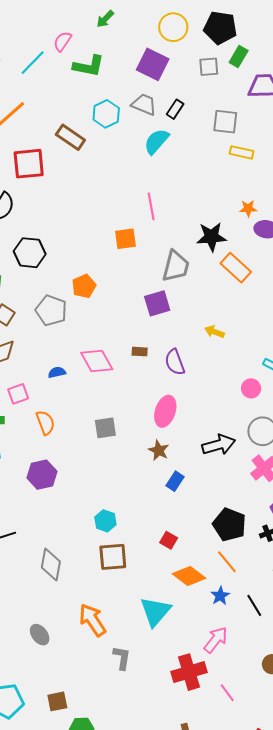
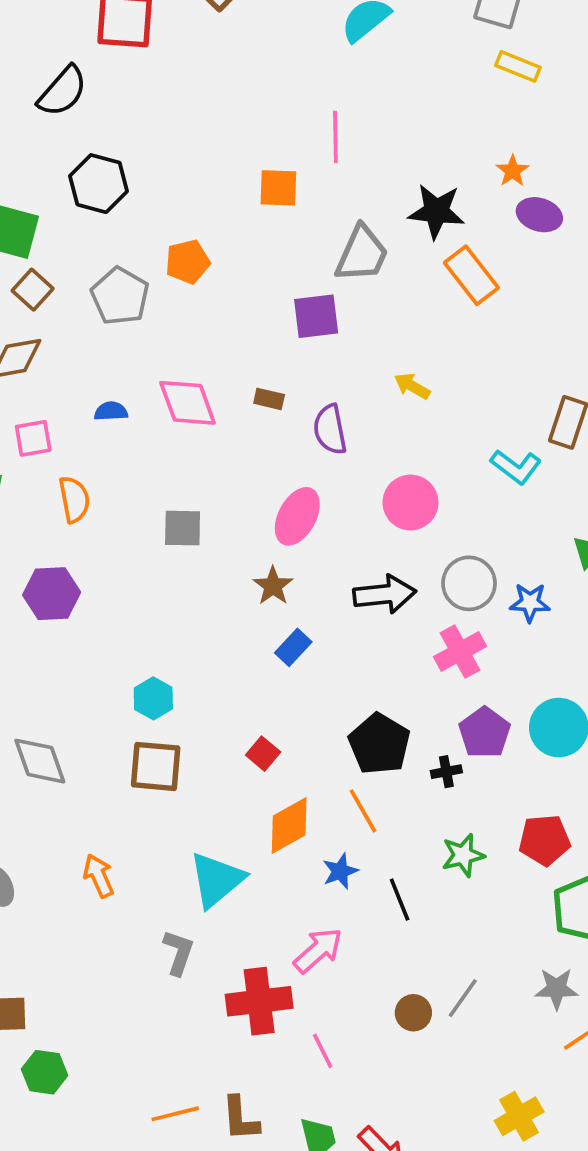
orange star: (248, 208) -> (512, 171), turned 30
pink circle: (251, 388) -> (410, 503), moved, size x1.5
gray diamond: (51, 564) -> (40, 761), turned -40
orange diamond: (189, 576) -> (289, 825), turned -76
orange arrow: (92, 620) -> (99, 876), size x0.7
gray L-shape: (122, 658) -> (178, 953), moved

